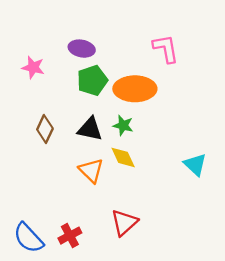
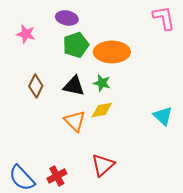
pink L-shape: (166, 49) -> (164, 18), moved
yellow diamond: (123, 157) -> (102, 110), turned -75

